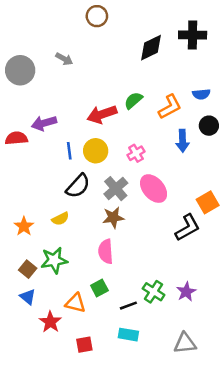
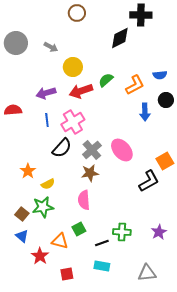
black cross: (193, 35) -> (141, 15), moved
gray circle: (20, 70) -> (16, 43), moved
purple arrow: (44, 123) -> (46, 93), moved
blue line: (69, 151) -> (47, 120), moved
yellow circle: (96, 151) -> (73, 67), moved
pink cross: (136, 153) -> (73, 122), moved, size x1.6
yellow semicircle: (60, 219) -> (48, 184), moved
orange star: (24, 226) -> (28, 171), moved
green cross: (154, 292) -> (122, 232), turned -30
purple star: (186, 292) -> (159, 232), moved

